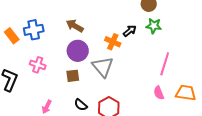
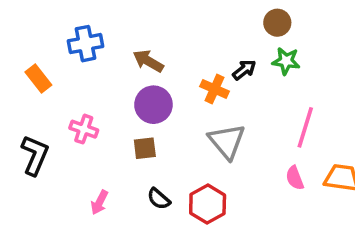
blue cross: (34, 30) -> (85, 44), moved
gray triangle: (103, 67) -> (227, 141), moved

